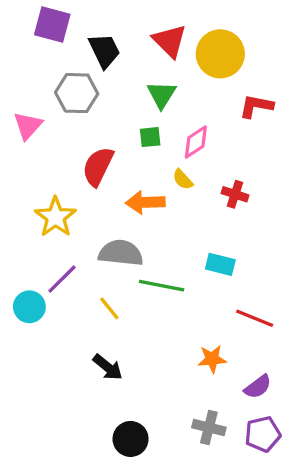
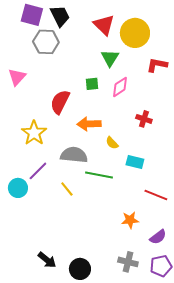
black trapezoid: (104, 51) -> (60, 16), moved
gray hexagon: (77, 93) -> (46, 42), moved
green triangle: (162, 95) -> (110, 58), moved
yellow semicircle: (183, 180) -> (112, 143), moved
black arrow: (108, 367) -> (47, 260), moved

